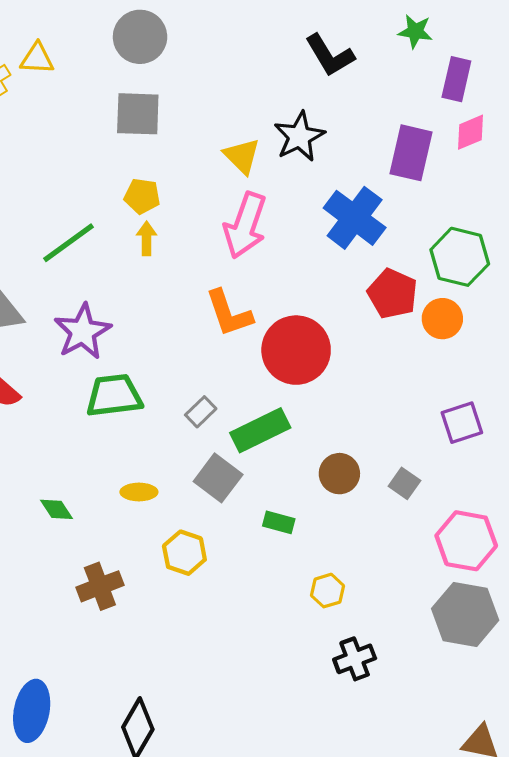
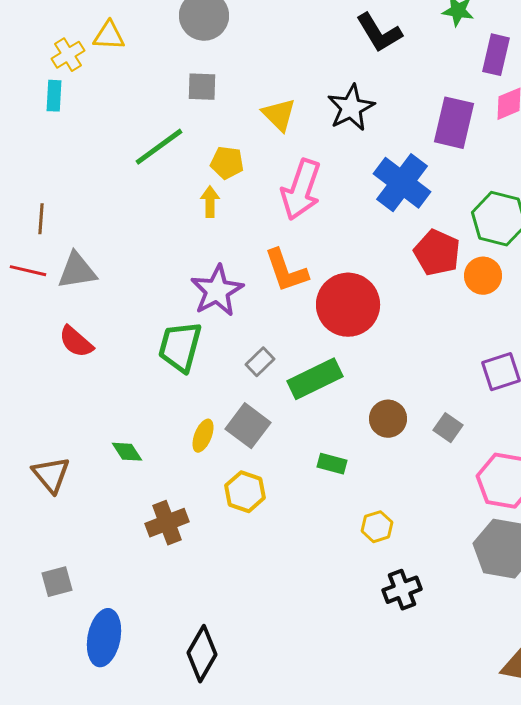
gray square: (138, 114) -> (202, 87), size x0.7
yellow triangle: (242, 156) -> (279, 115), moved
yellow pentagon: (142, 196) -> (227, 163), moved
green line: (68, 243) -> (159, 147), moved
purple star: (83, 332) -> (217, 291), moved
green trapezoid: (114, 396) -> (180, 347), turned -68
gray square: (218, 478) -> (248, 426), moved
yellow ellipse: (139, 492) -> (203, 436), turned -68

